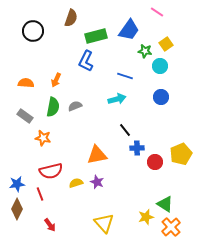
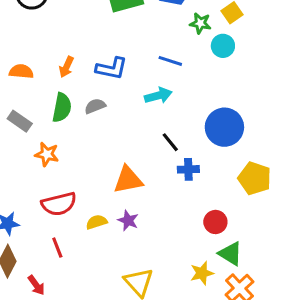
blue L-shape: (86, 61) -> (112, 68), moved, turned -105
blue circle: (161, 97) -> (224, 127), moved, size x1.6
yellow pentagon: (181, 154) -> (255, 178), turned -30
red circle: (155, 162) -> (215, 222), moved
red line: (40, 194) -> (57, 248), moved
red arrow: (50, 225) -> (36, 285), moved

